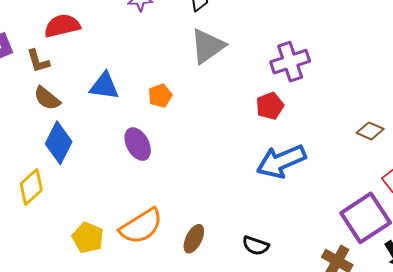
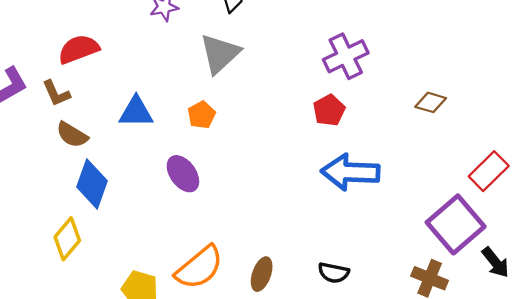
gray triangle: (208, 46) -> (220, 54), moved
brown diamond: (370, 131) -> (431, 102), moved
blue arrow: (281, 161) -> (350, 172), turned 33

